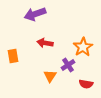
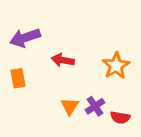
purple arrow: (35, 14) -> (25, 38), moved
purple cross: (68, 65) -> (95, 106), moved

